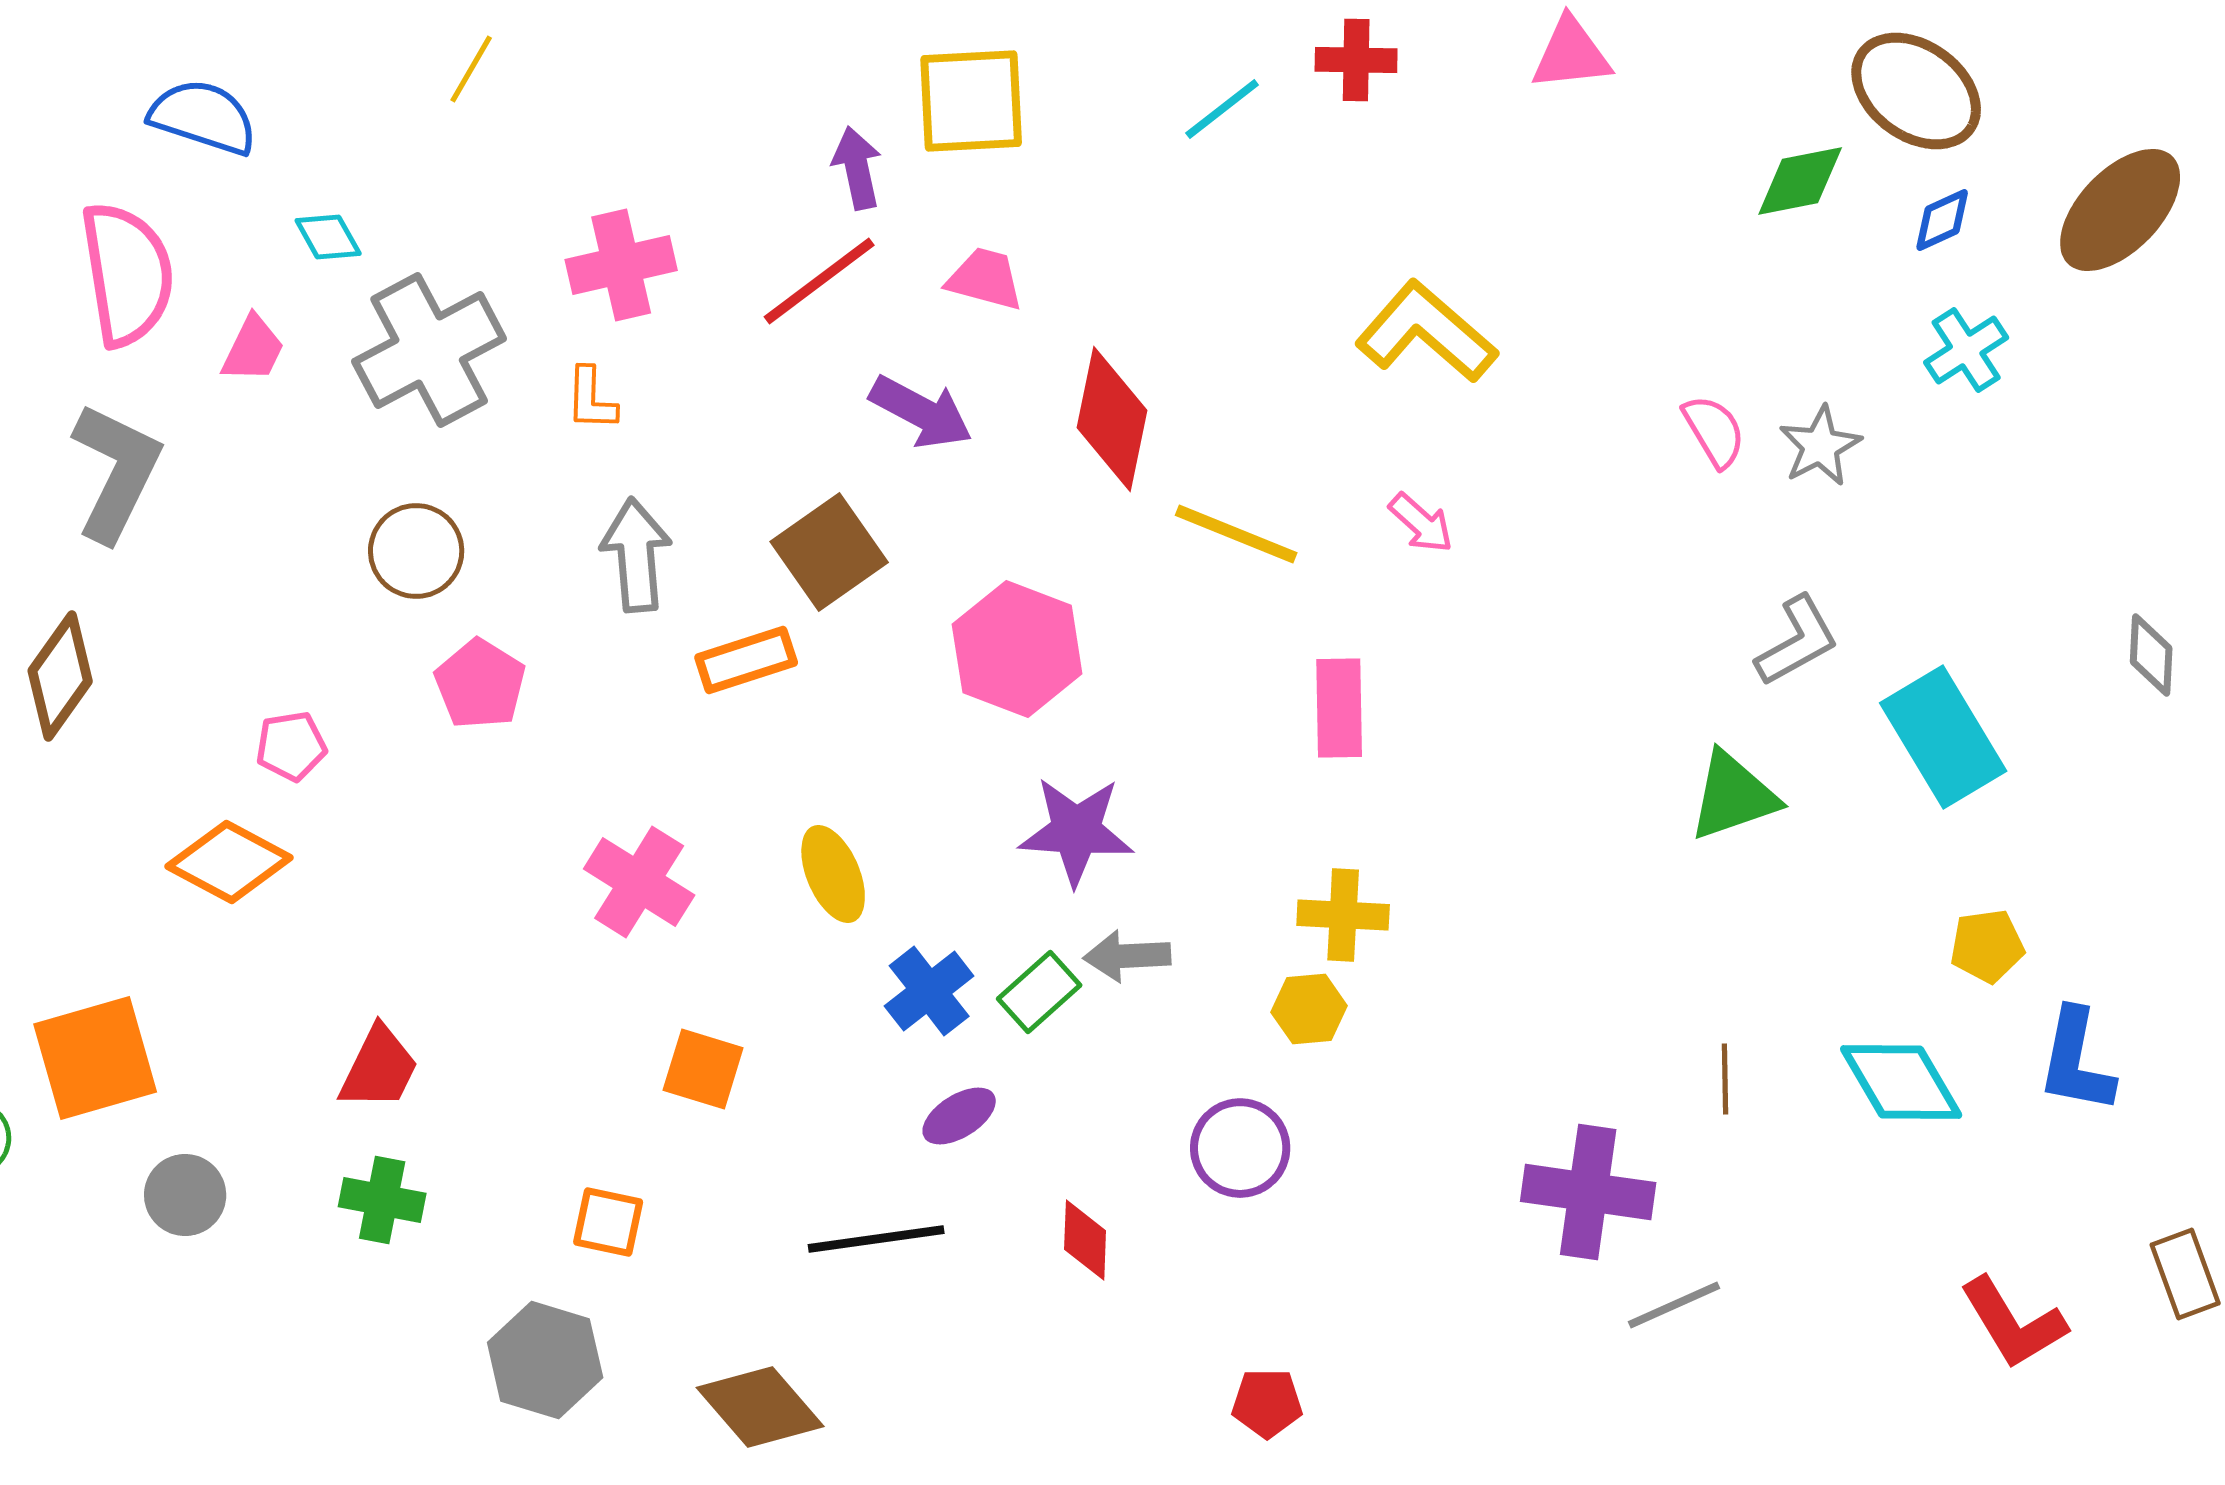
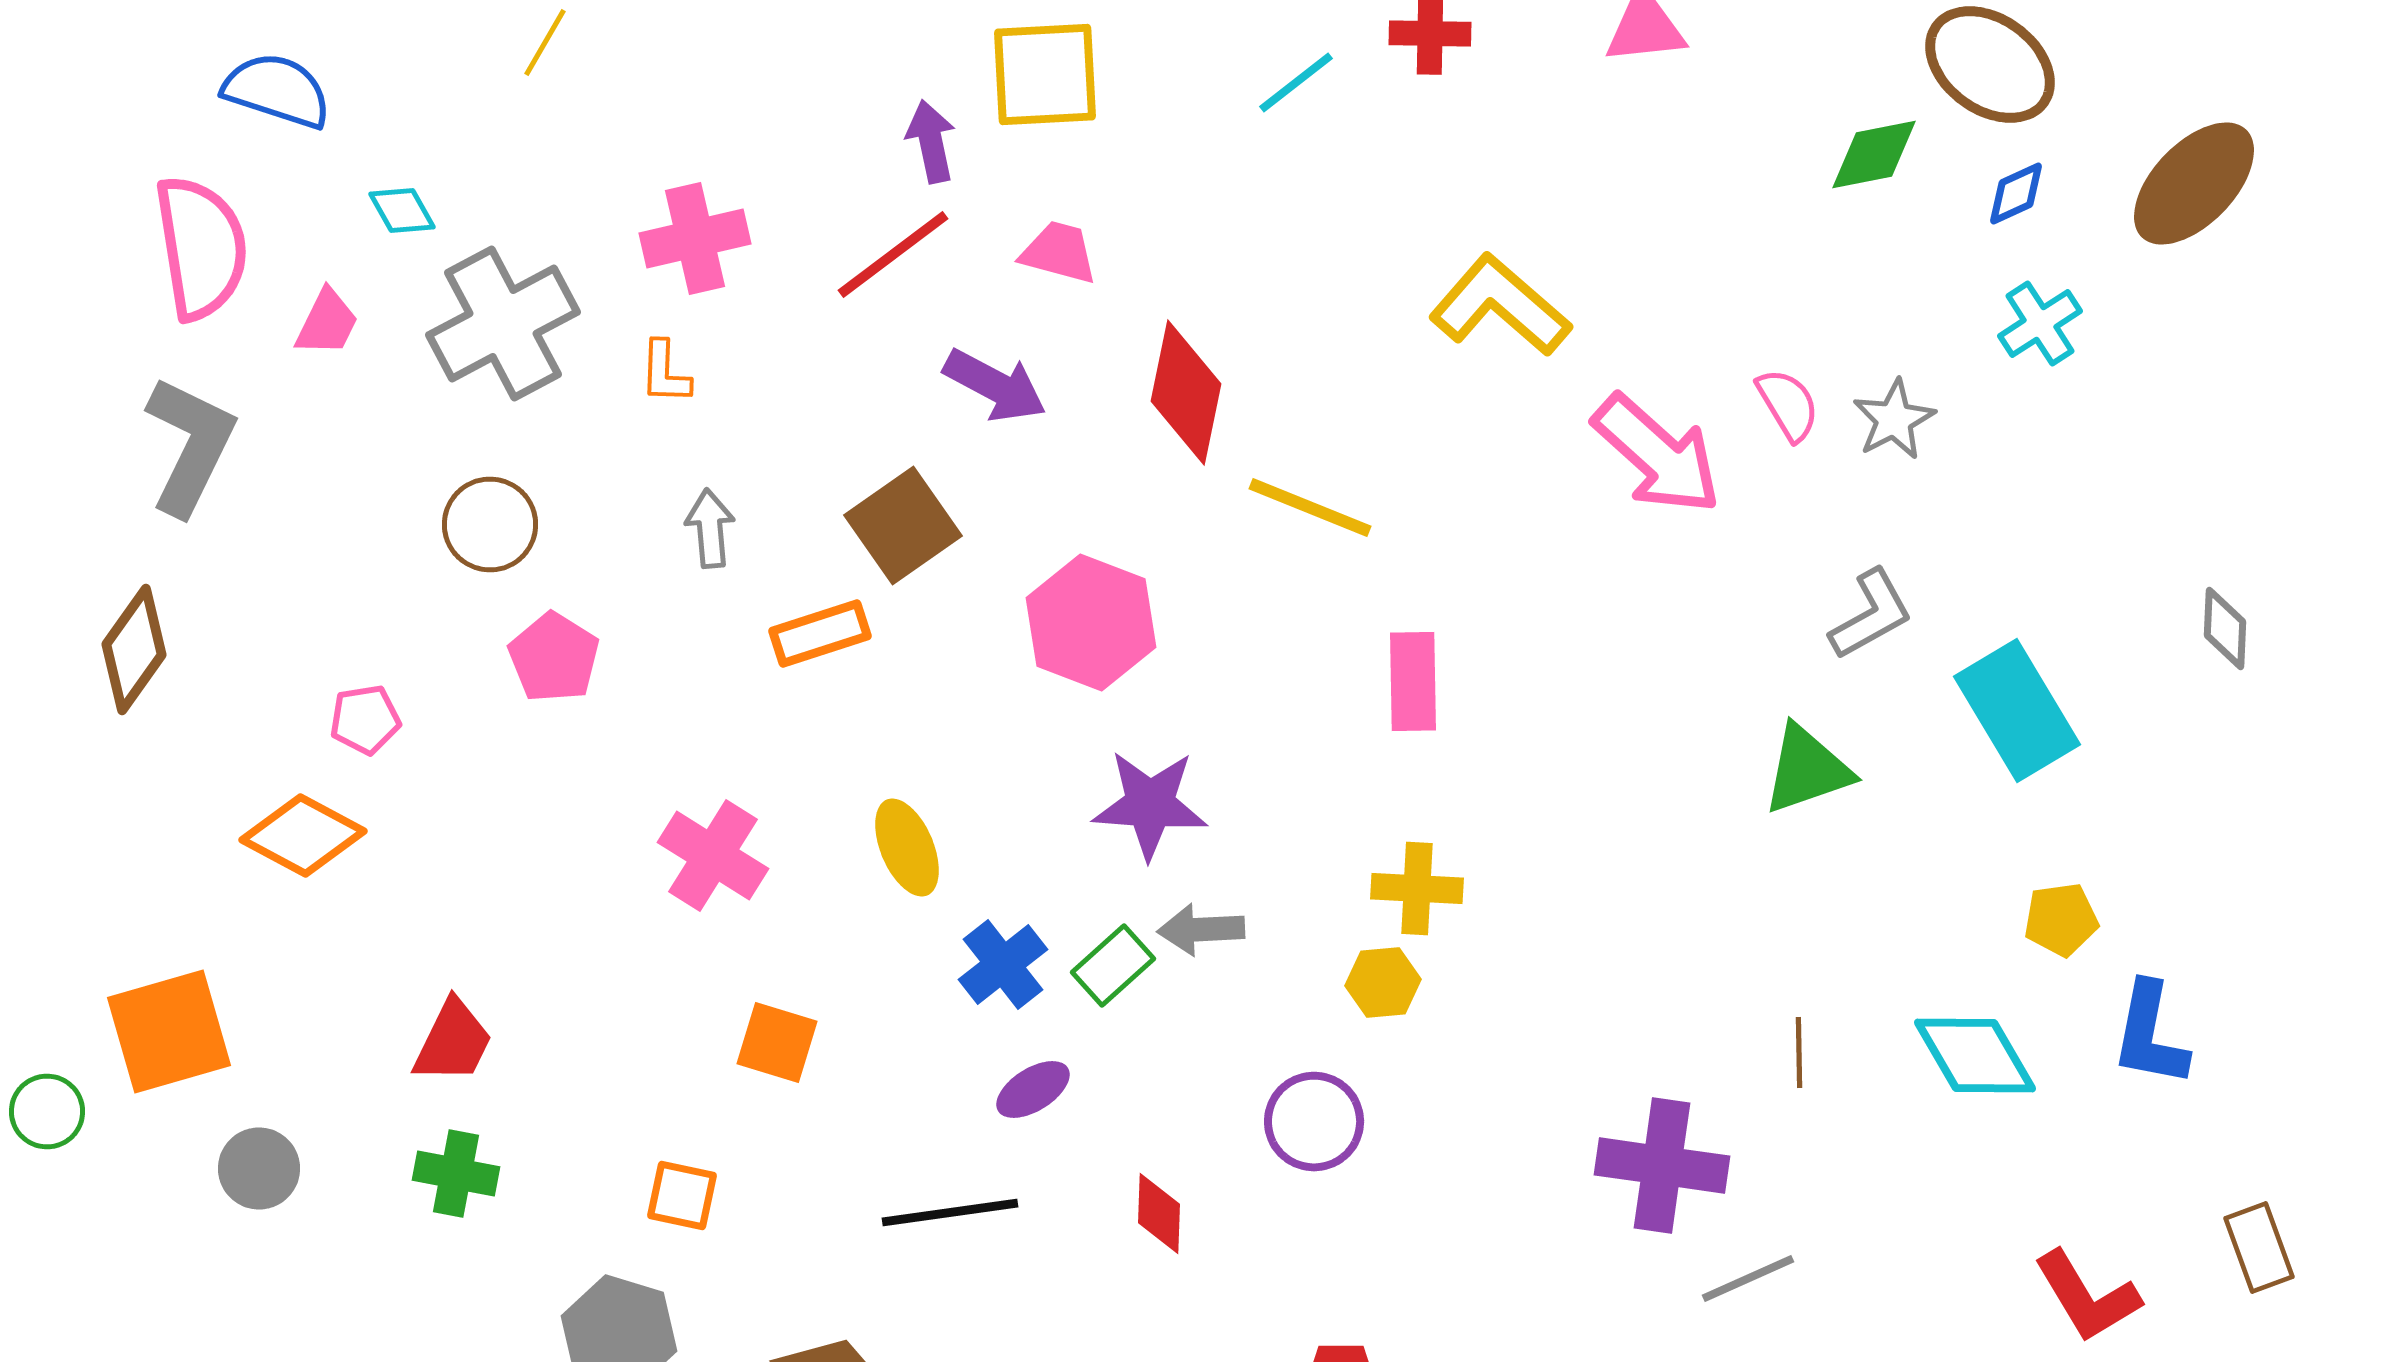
pink arrow: (1421, 523) -> (1657, 454), moved, size x2.0
gray arrow: (636, 555) -> (710, 528), size x0.7

